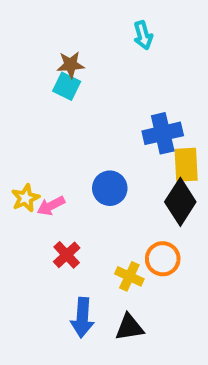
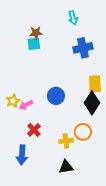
cyan square: (67, 86) -> (34, 44), turned -32
blue cross: (163, 133) -> (83, 48), moved
yellow cross: (129, 276) -> (66, 141), turned -32
blue arrow: (82, 318) -> (22, 155), moved

